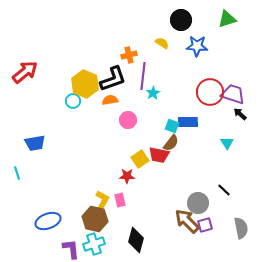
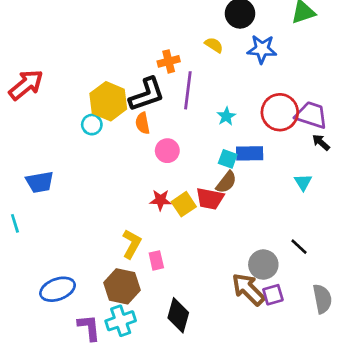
cyan star: (153, 93) -> (226, 116), moved
orange semicircle: (110, 100) -> (143, 123), turned -91
red star: (127, 176) -> (160, 200), moved
yellow L-shape: (102, 201) -> (132, 244), moved

